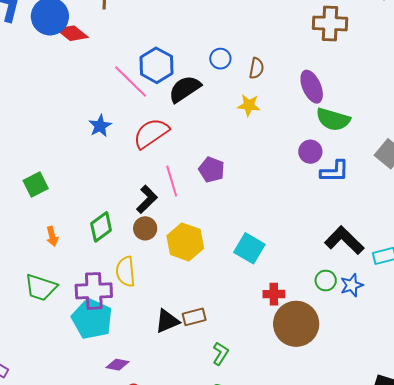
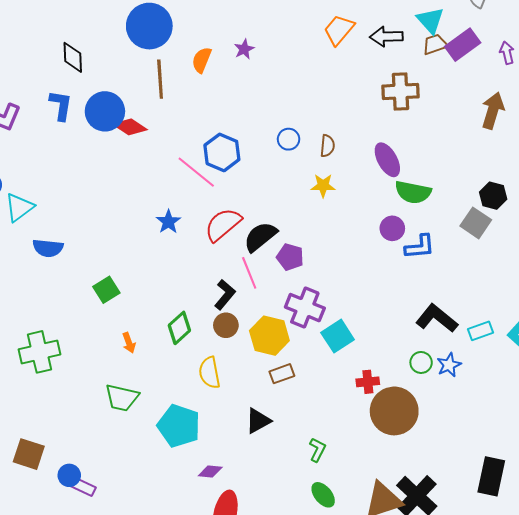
black semicircle: (185, 89) -> (260, 237), moved
cyan square: (249, 248) -> (338, 336), turned 32
purple cross: (94, 291) -> (305, 308), moved, turned 30
brown rectangle: (194, 317) -> (282, 374), moved

